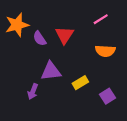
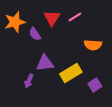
pink line: (101, 19) -> (75, 17), moved
red triangle: (64, 35) -> (52, 18), moved
yellow rectangle: (80, 83) -> (71, 73), size x1.5

